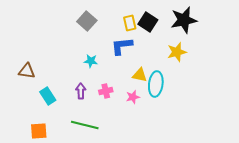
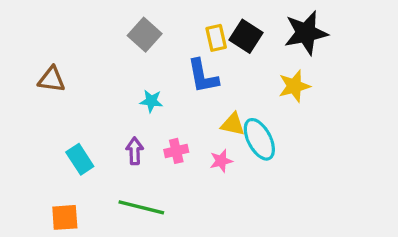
blue L-shape: (122, 46) -> (203, 76), turned -95
brown triangle: (27, 71) -> (52, 79), moved
cyan ellipse: (156, 84) -> (259, 139), turned -35

